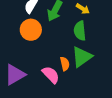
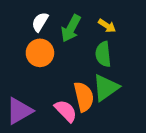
orange semicircle: (65, 64) -> (84, 97), size x1.6

